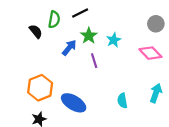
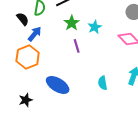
blue arrow: (69, 48) -> (35, 34), moved
orange hexagon: (40, 88) -> (28, 57), moved

